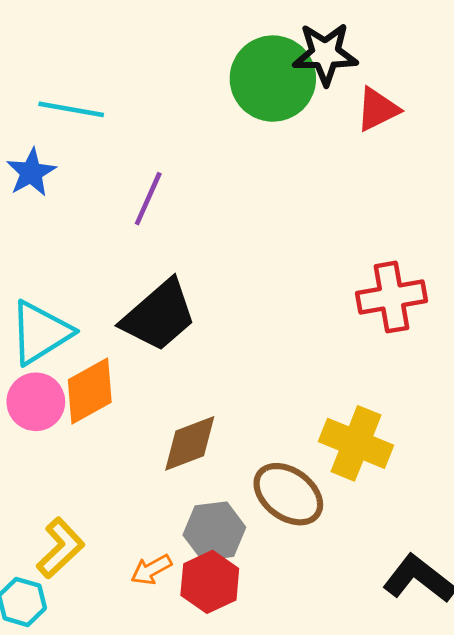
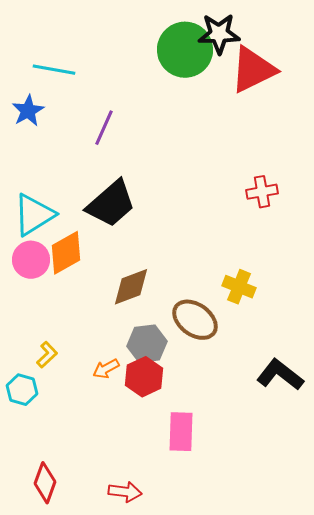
red triangle: (378, 109) -> (253, 70), size x1.6
red cross: (391, 297) -> (262, 192), size x0.7
yellow cross: (356, 443) -> (239, 287), size x0.7
yellow L-shape: (60, 548) -> (47, 355), size x0.7

